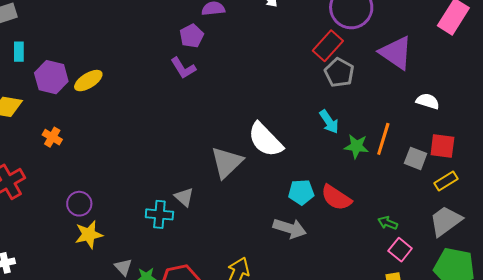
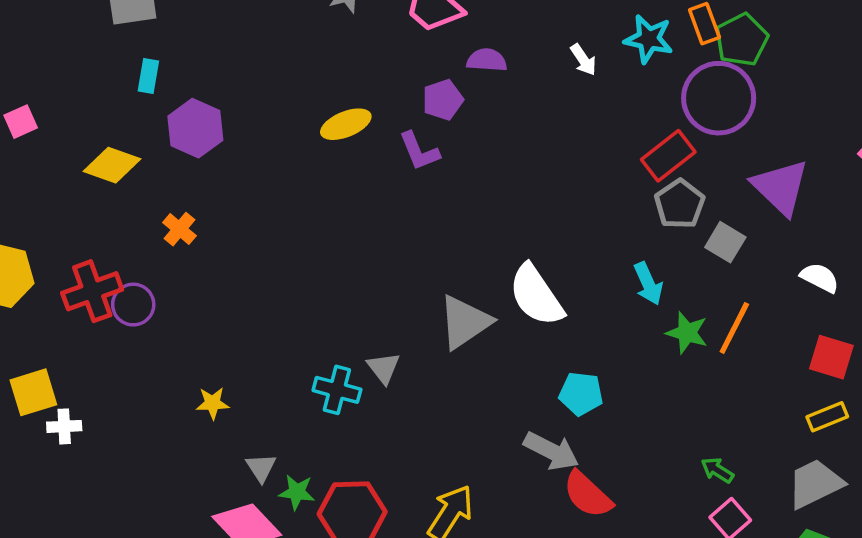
yellow ellipse: (88, 81) -> (346, 124), moved
gray square: (416, 158) -> (725, 242), moved
red semicircle: (336, 198) -> (588, 495), moved
purple circle: (79, 204) -> (133, 305), moved
yellow star: (89, 235) -> (213, 403), size x0.7

